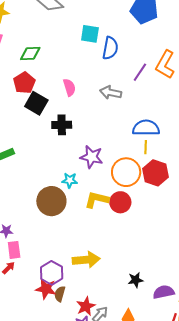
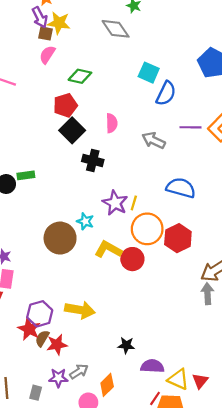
purple line: (140, 72) -> (190, 127), turned 42
yellow line: (146, 147) -> (134, 203), moved
red star: (86, 306) -> (57, 345), moved

